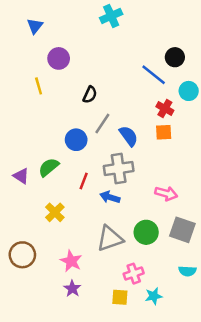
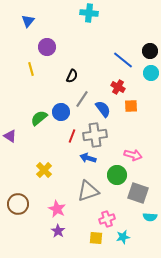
cyan cross: (111, 16) -> (89, 13), turned 30
black circle: (175, 57) -> (150, 51), moved
red cross: (165, 108) -> (118, 87), moved
green semicircle: (49, 167) -> (39, 118), moved
purple triangle: (21, 176) -> (10, 136), moved
red line: (84, 181) -> (72, 136), moved
gray square: (182, 230) -> (138, 193), moved
green circle: (146, 232) -> (117, 175), moved

